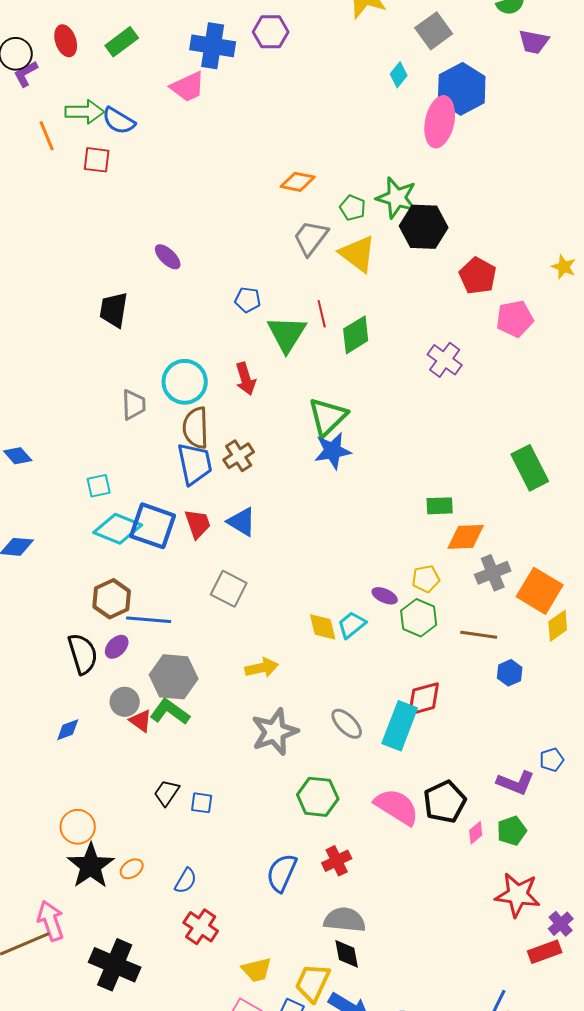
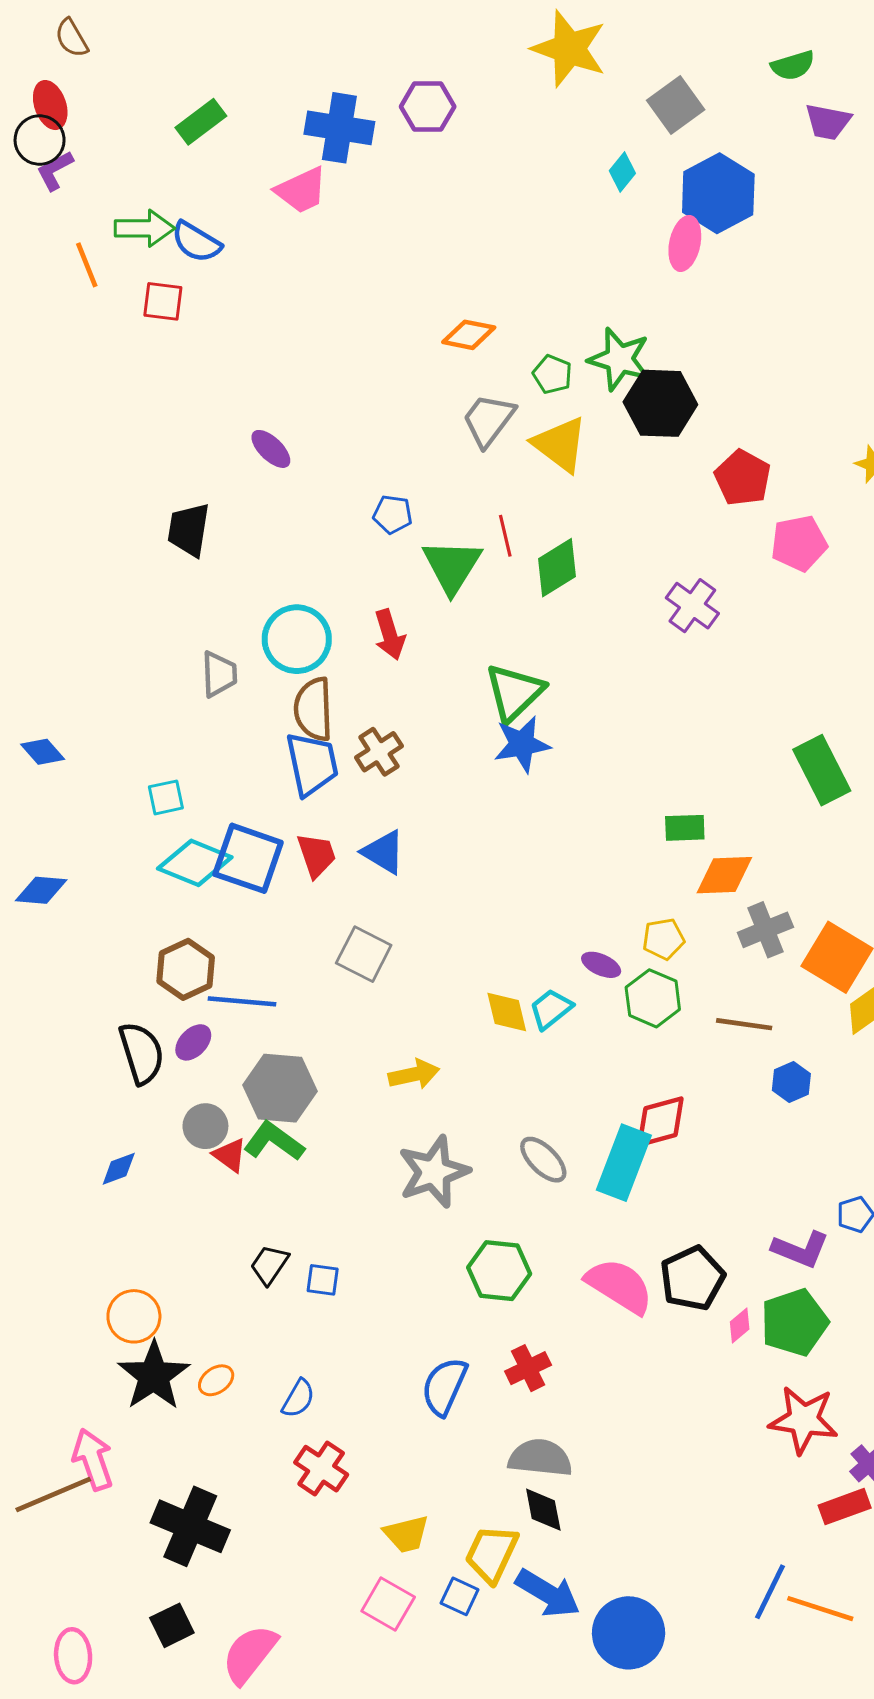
red ellipse: (66, 41) -> (50, 105), moved
pink ellipse: (440, 122) -> (685, 243), size x0.7
green pentagon: (512, 831) -> (794, 1322), size x1.5

